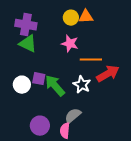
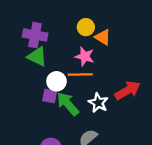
orange triangle: (86, 17) -> (103, 37), moved, turned 35
orange line: (91, 60) -> (80, 75), moved
white circle: (22, 85) -> (56, 81), moved

